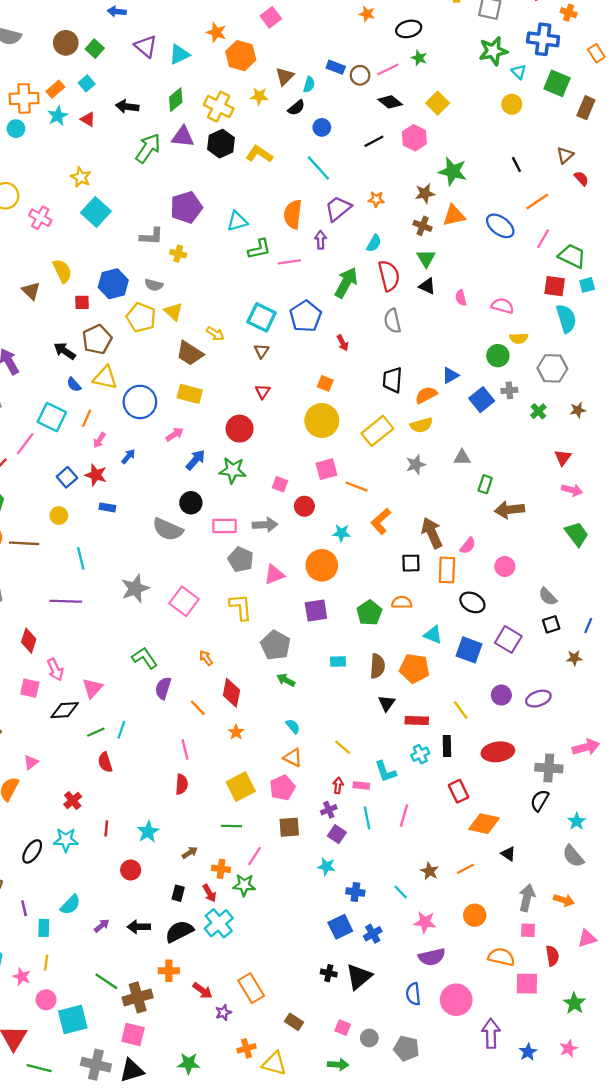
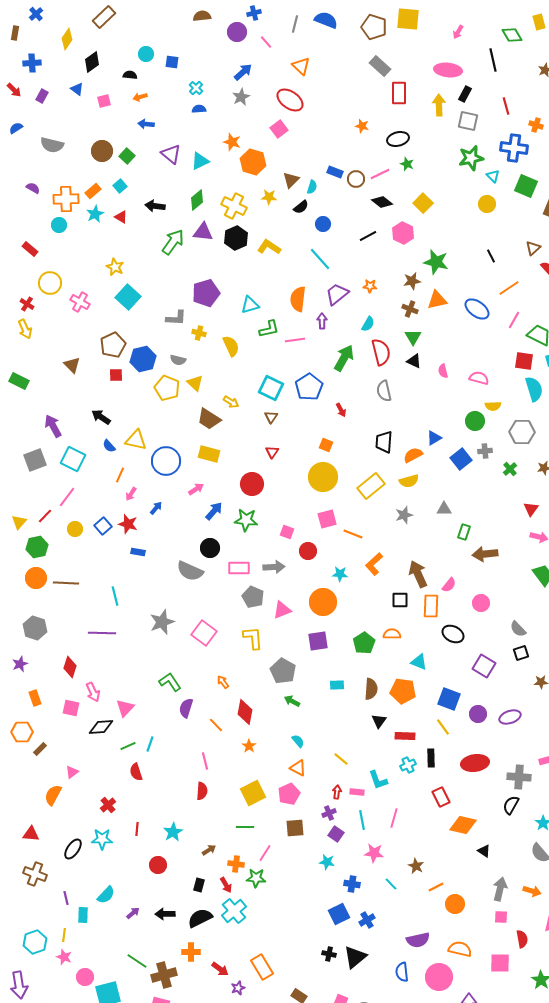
yellow semicircle: (62, 271) -> (231, 346), moved
brown pentagon: (97, 339) -> (113, 345), moved
cyan square: (52, 417) -> (73, 459), moved
yellow circle: (59, 516) -> (75, 529), moved
blue square: (469, 650) -> (449, 699), moved
orange line: (465, 869) -> (436, 887), moved
pink star: (425, 922) -> (374, 853), moved
orange semicircle: (501, 957) -> (460, 949), moved
yellow line: (46, 963) -> (64, 935), moved

